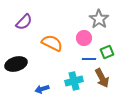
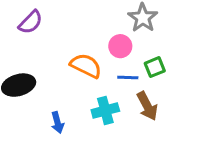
orange semicircle: (52, 43) -> (86, 66), moved
blue arrow: (42, 89) -> (57, 122), turned -88

